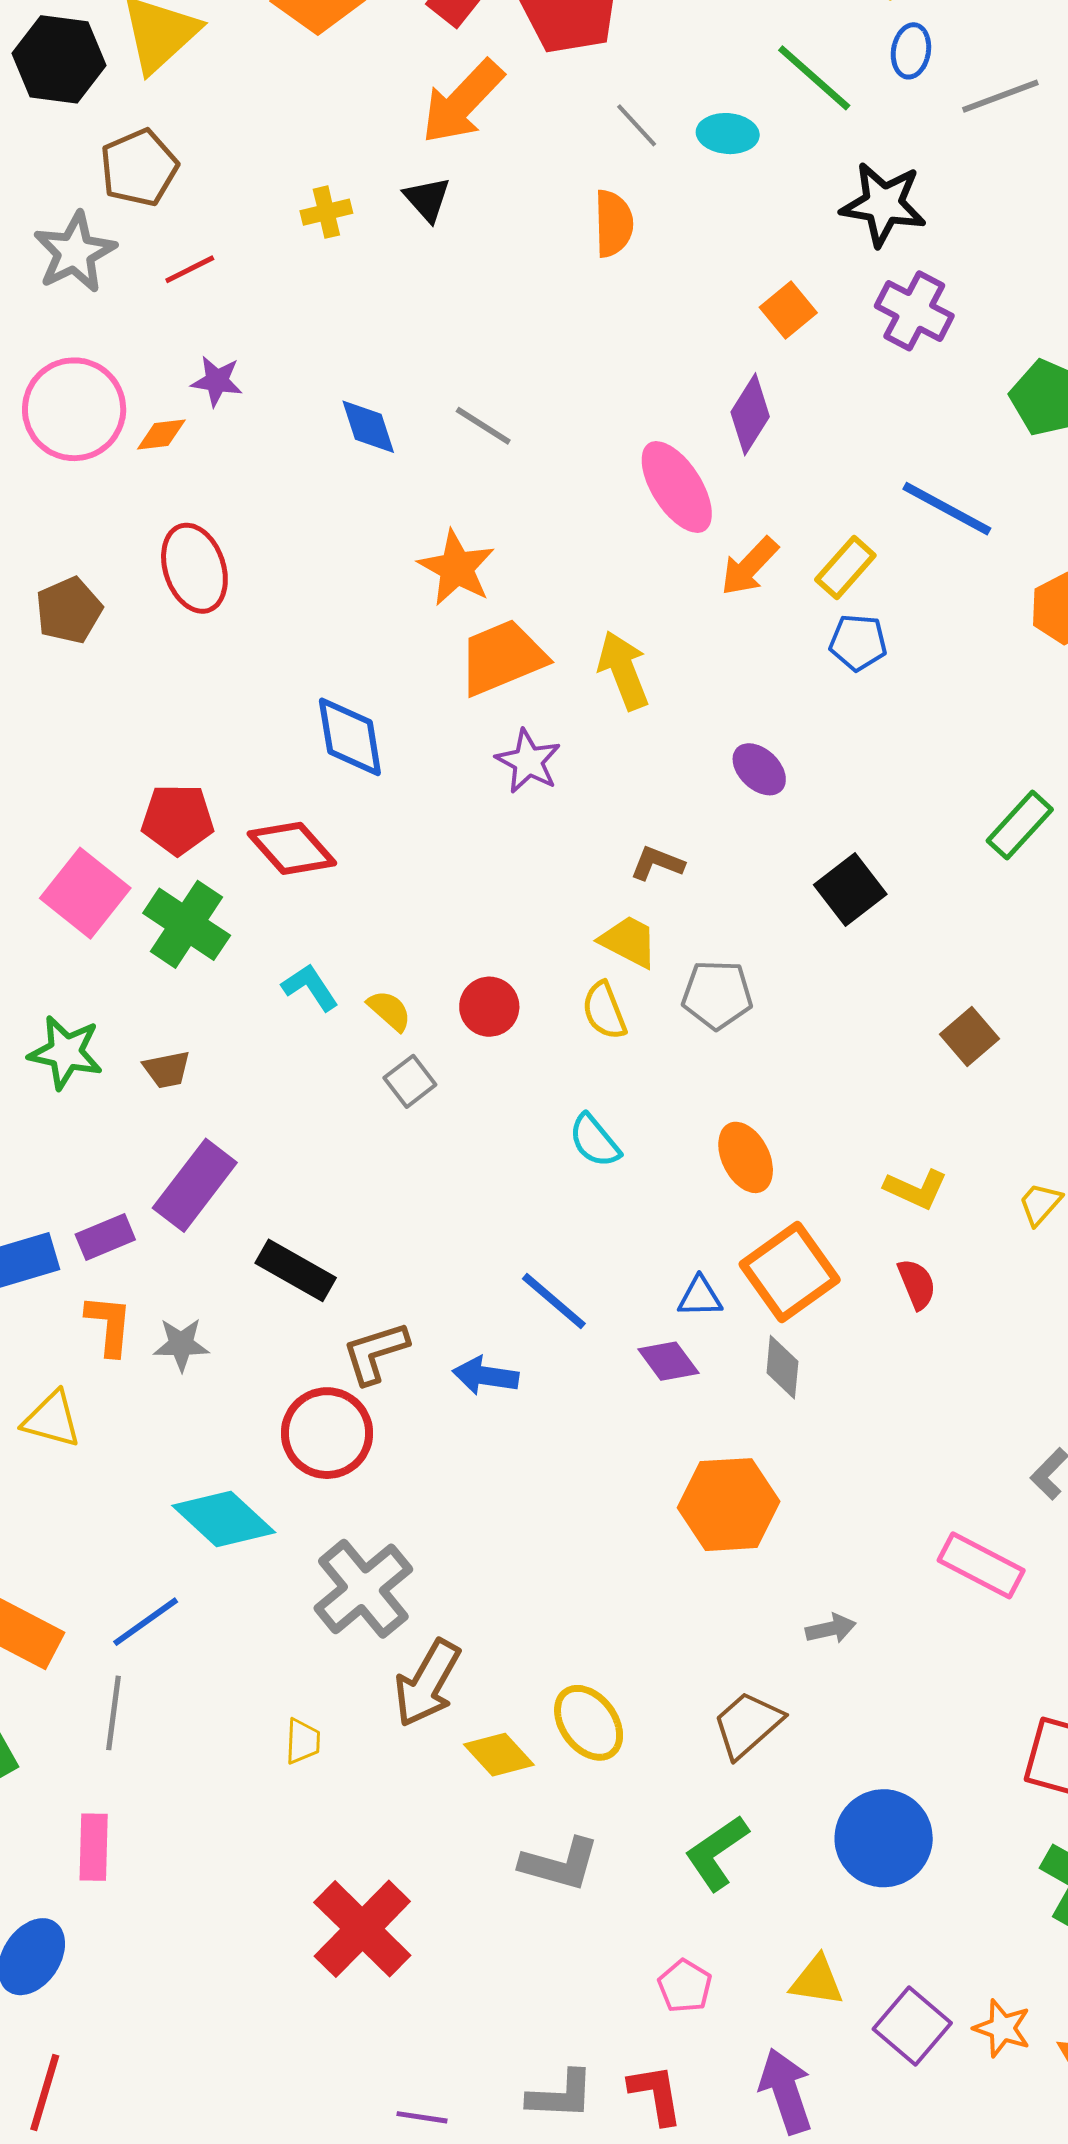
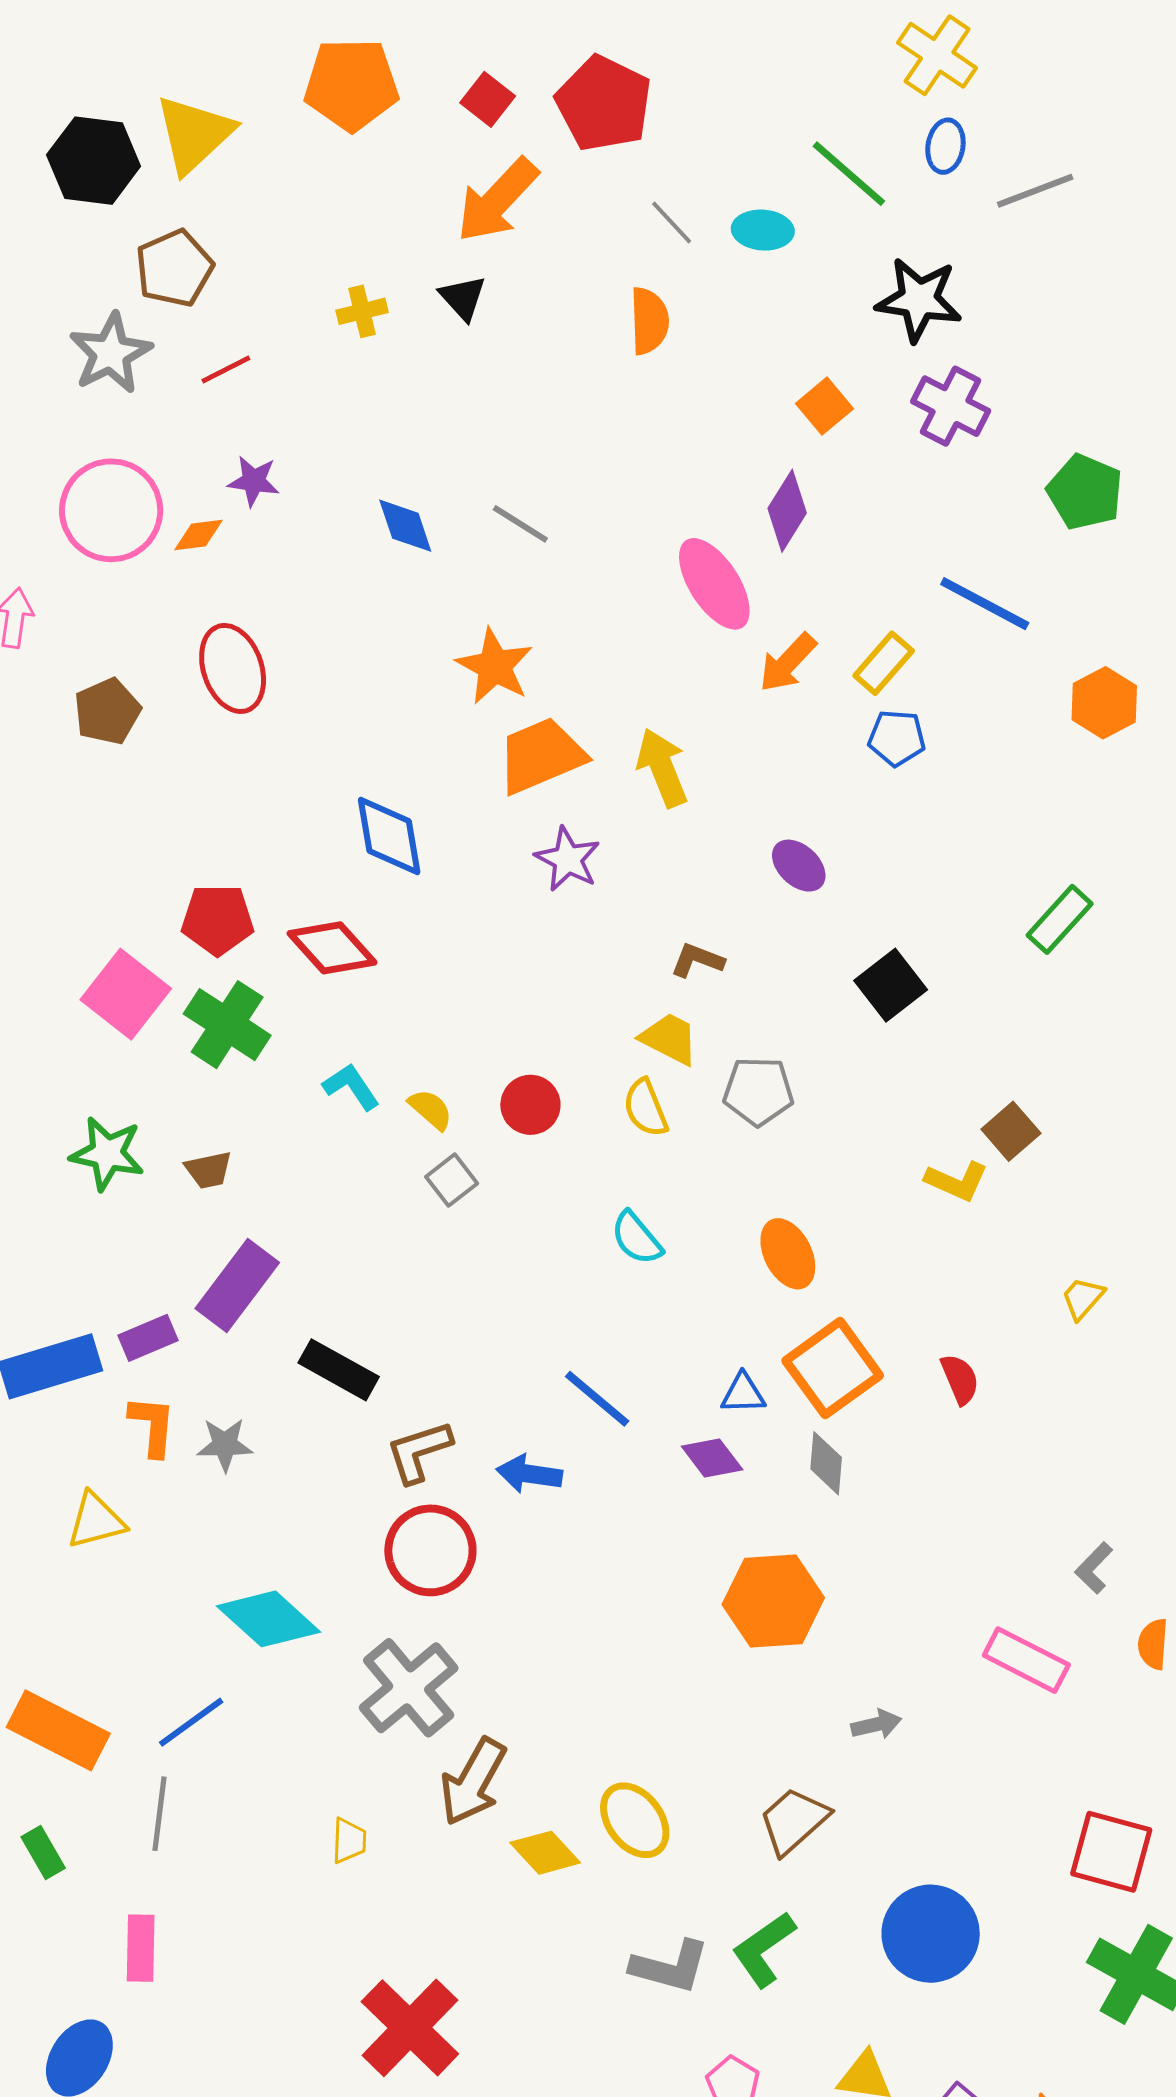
yellow L-shape: (916, 1189) -> (957, 1181), moved
yellow triangle: (52, 1419) -> (96, 1521), turned -30
red circle: (327, 1433) -> (430, 1550), moved
gray L-shape: (560, 1864) -> (670, 1967), moved

